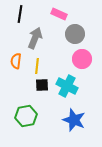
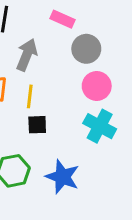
cyan cross: (67, 86) -> (100, 126), moved
blue star: (74, 120) -> (62, 177), moved

